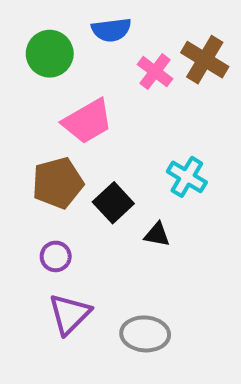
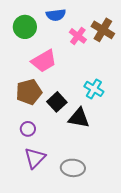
black triangle: (157, 235) -> (79, 118), size x1.6

